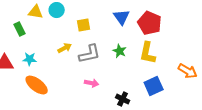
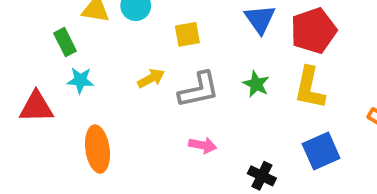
red pentagon: (150, 23) -> (313, 31), turned 30
cyan star: (30, 59) -> (80, 80), moved
orange ellipse: (37, 85) -> (97, 149), turned 45

